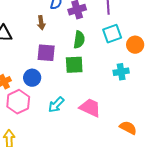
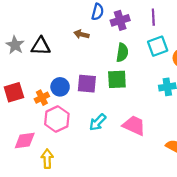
brown arrow: (41, 23) -> (82, 34), turned 112
purple square: (46, 53) -> (87, 84), moved
blue circle: (32, 78) -> (60, 87), moved

